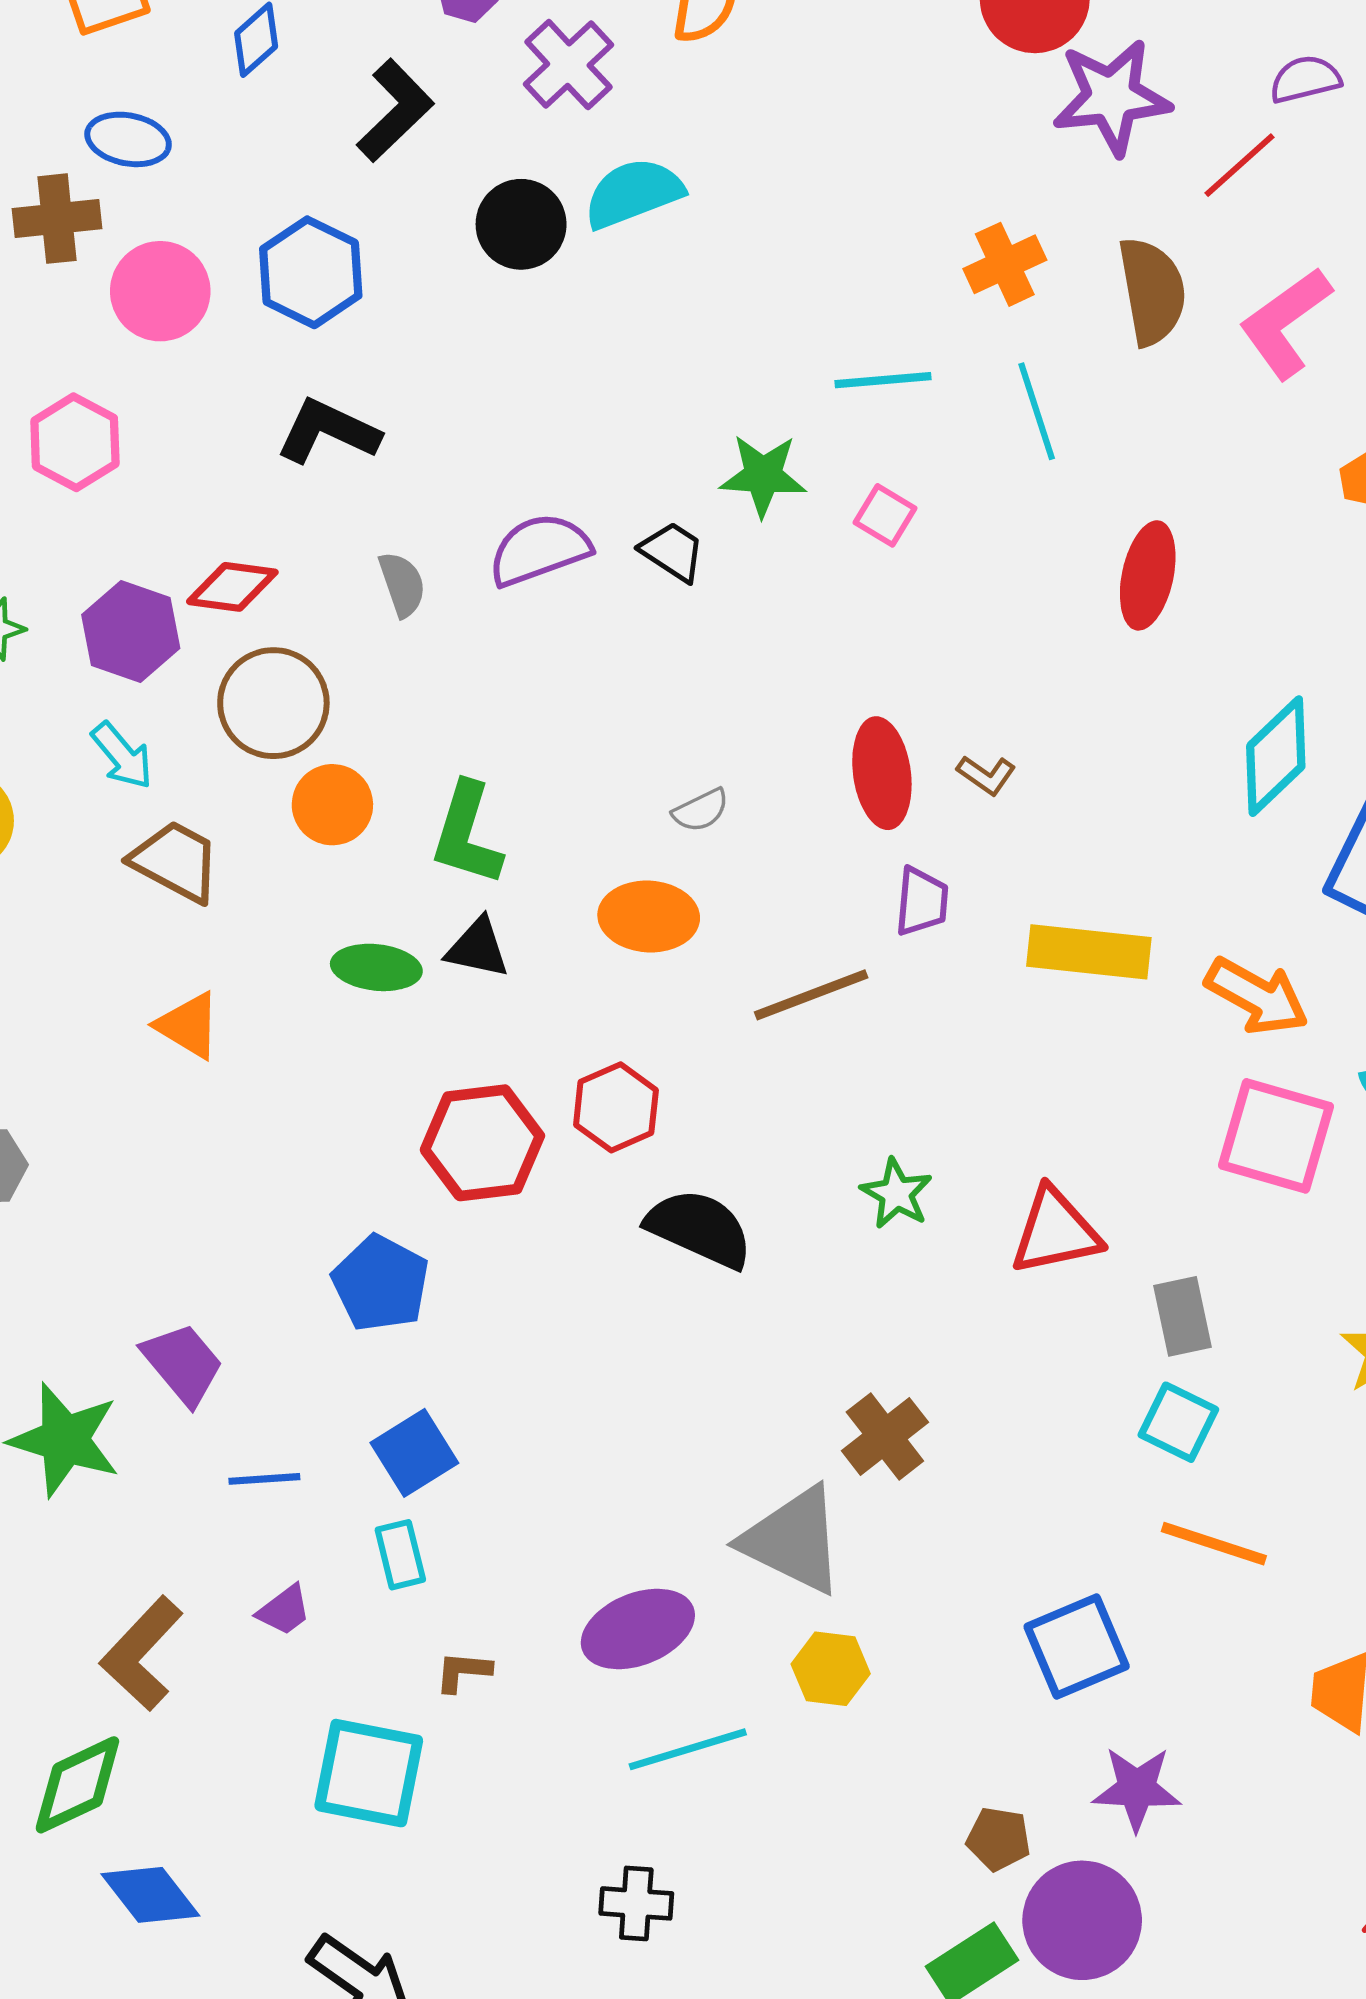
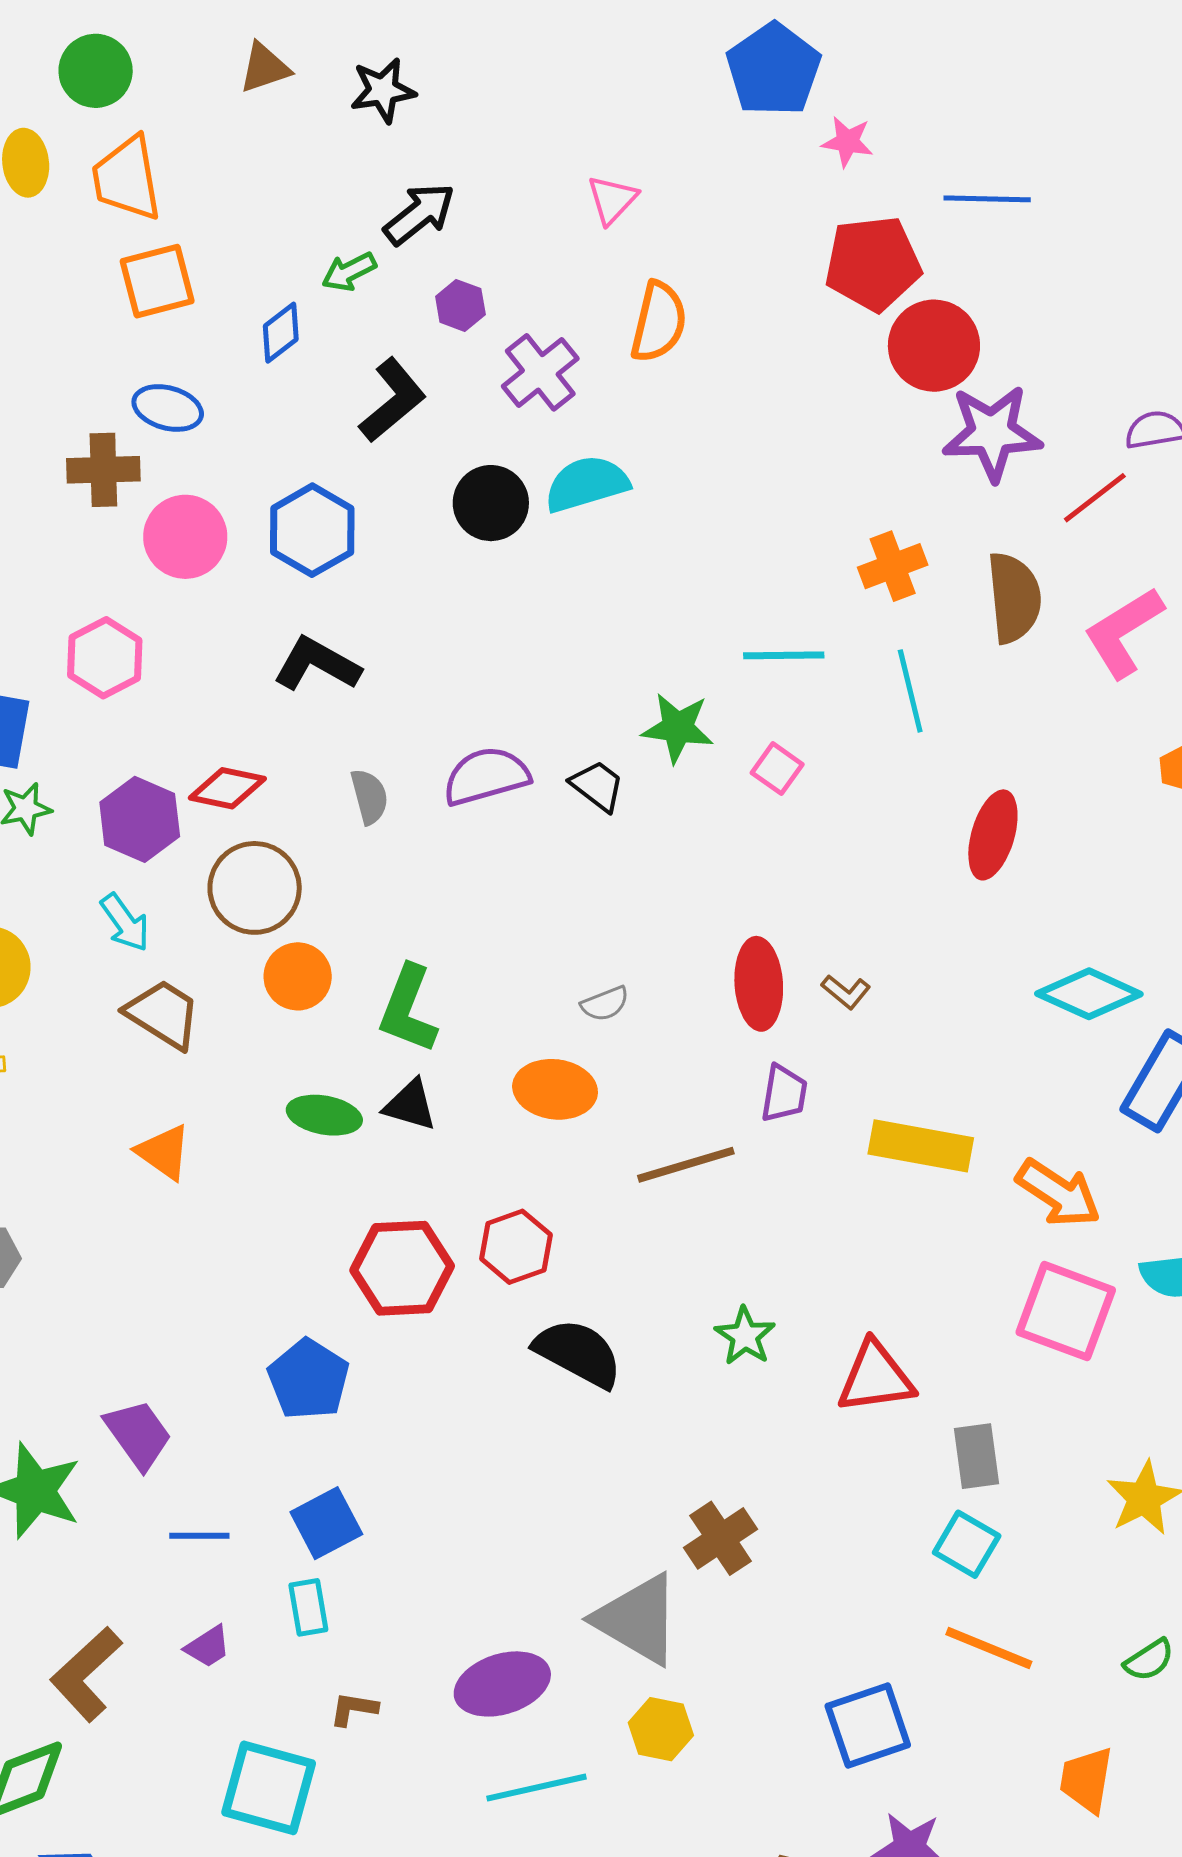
cyan diamond: (1276, 756) -> (1089, 994), turned 64

